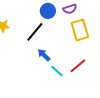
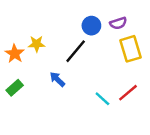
blue arrow: (44, 55) -> (57, 79), moved

